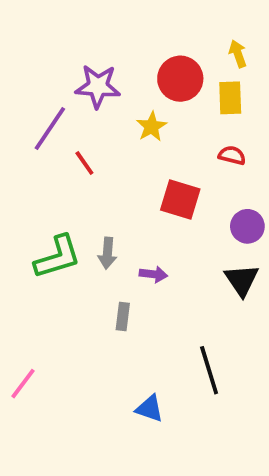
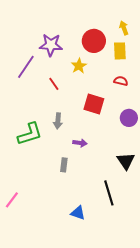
red line: (84, 163) -> (54, 84), moved
gray arrow: (107, 253) -> (58, 121), moved
black triangle: (242, 280) -> (126, 161), moved

